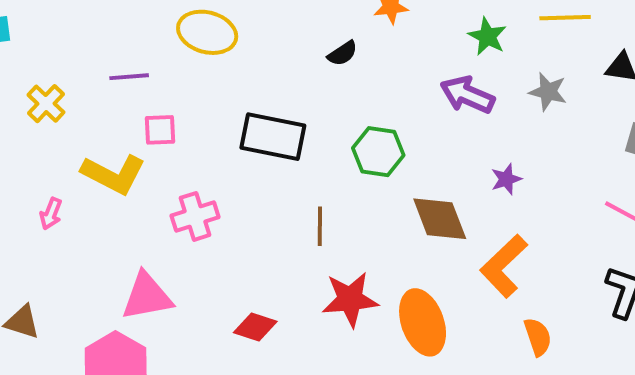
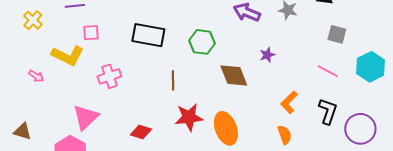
pink arrow: (51, 214) -> (36, 76), turned -77
orange L-shape: (504, 266) -> (289, 102), moved, size x0.7
pink triangle: (147, 296) -> (86, 117), turned -32

